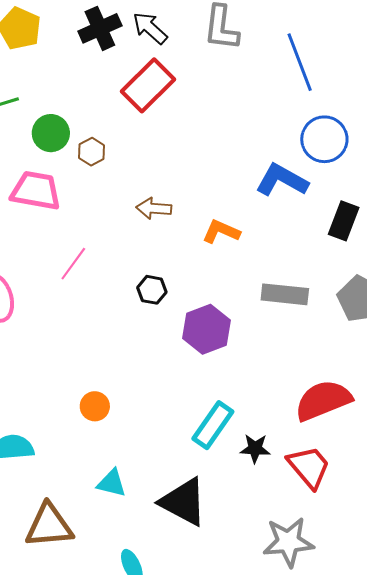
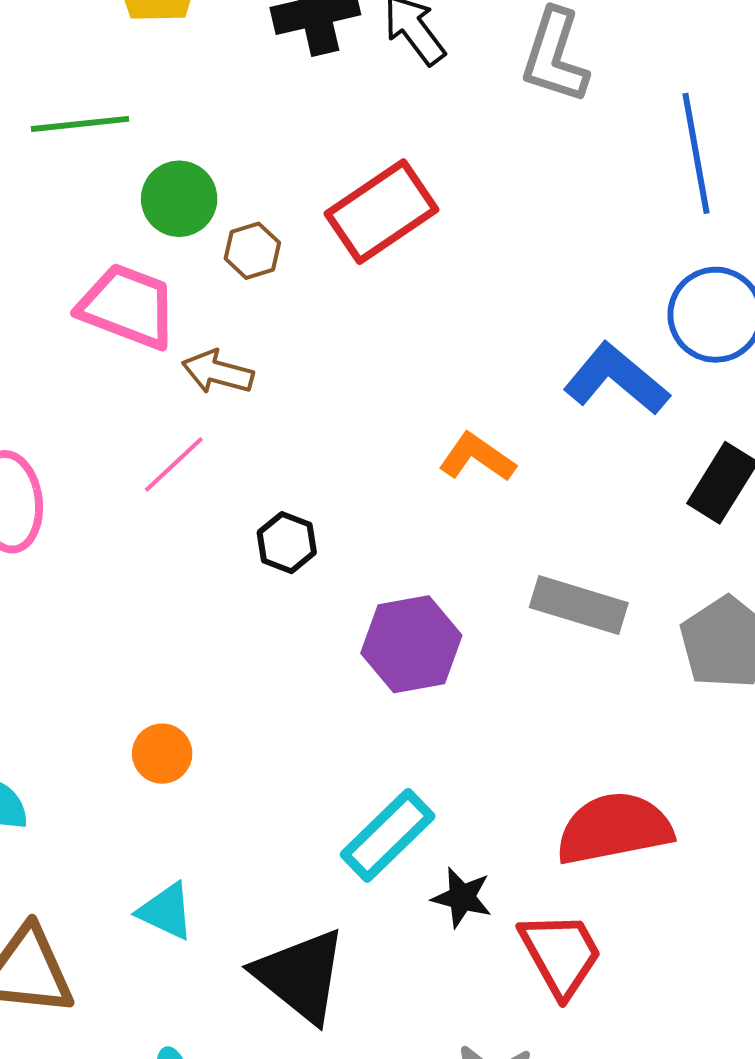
red rectangle: (148, 85) -> (381, 212), moved
brown arrow: (154, 208) -> (218, 372), moved
black hexagon: (152, 290) -> (287, 543), moved

